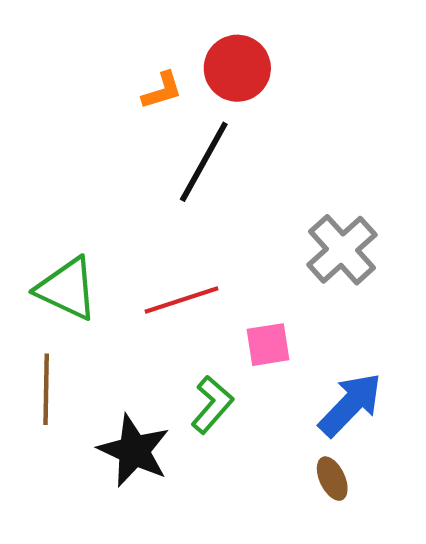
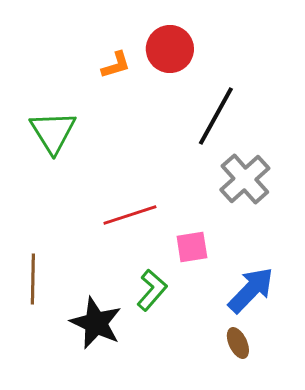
black line: (204, 162) -> (216, 116), moved
green triangle: (67, 289) -> (53, 132), moved, turned 33

